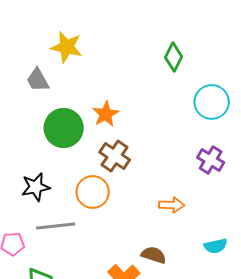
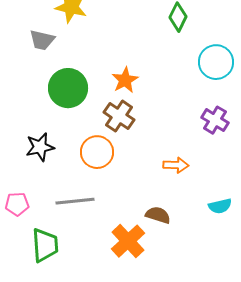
gray trapezoid: (38, 80) -> (42, 40), turned -48
orange star: (106, 114) -> (125, 80), moved
gray line: (56, 226) -> (75, 201), moved

